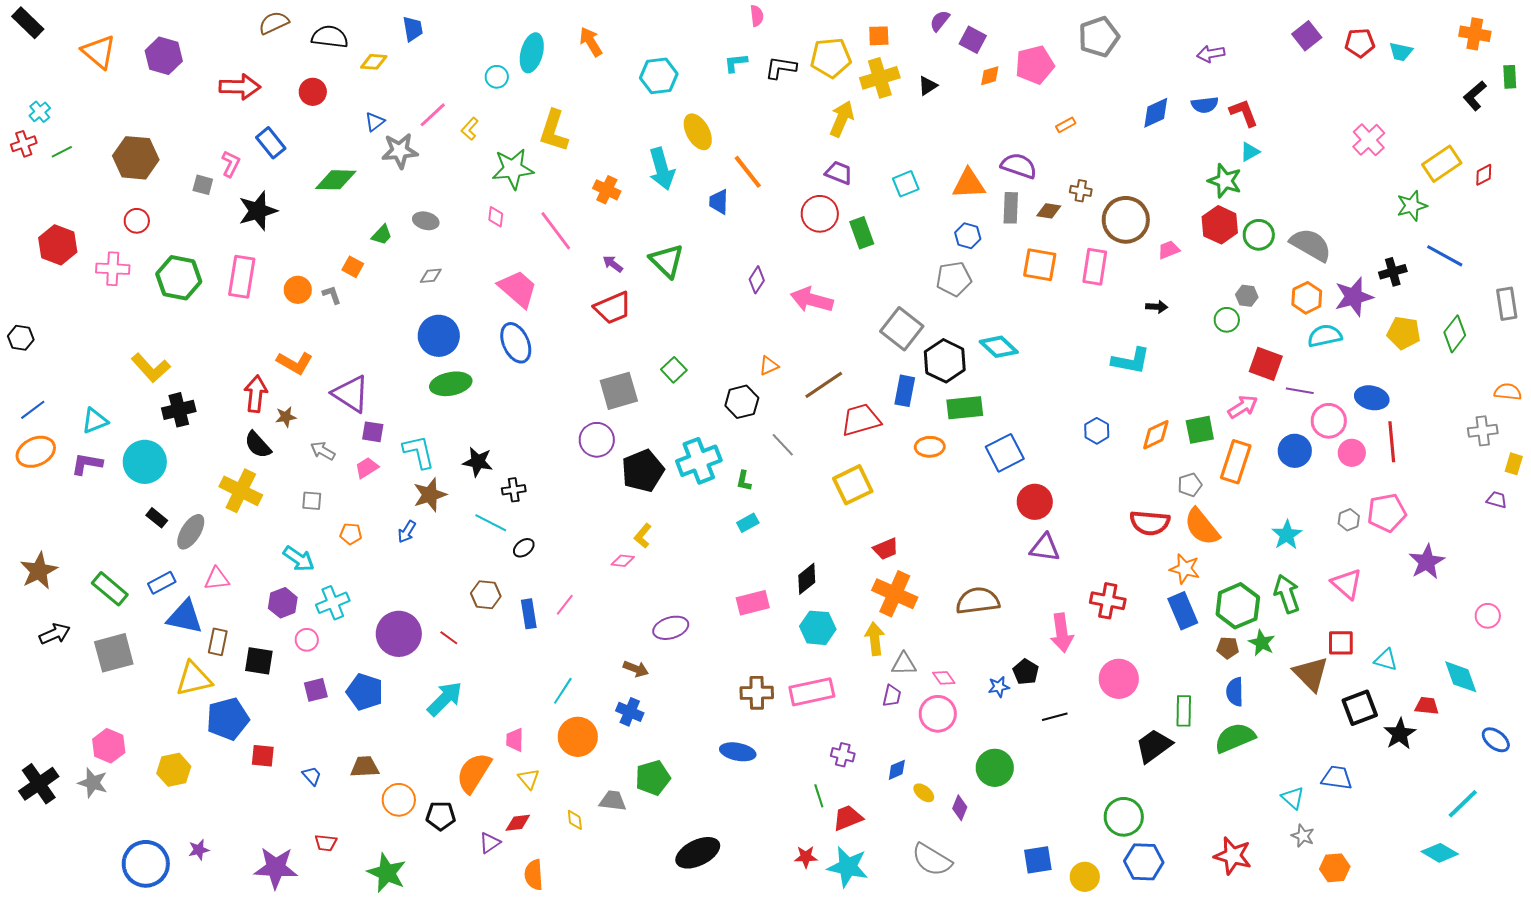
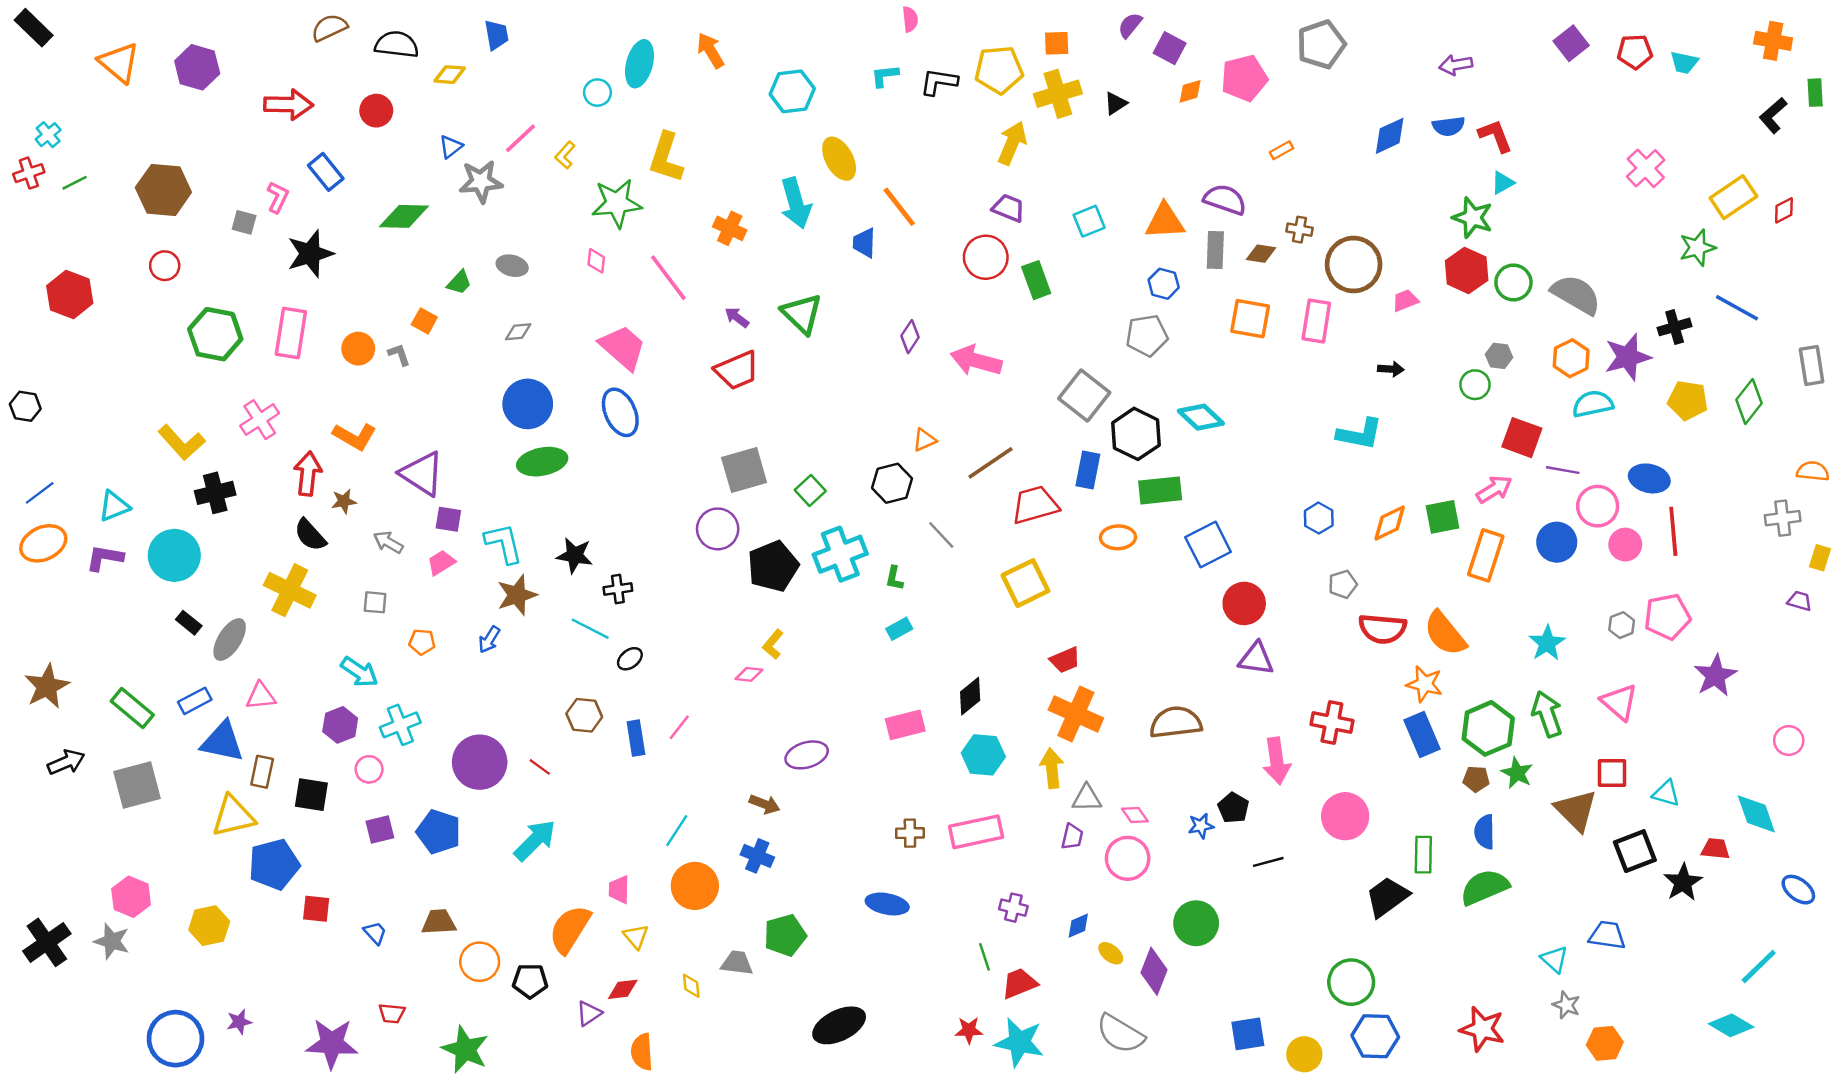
pink cross: (113, 269) -> (260, 420), moved, turned -36
green square: (674, 370) -> (810, 490), moved
gray pentagon: (1190, 485) -> (1343, 584), moved
brown cross: (757, 693) -> (910, 833), size x0.7
purple diamond: (960, 808) -> (1154, 971), size x1.5

